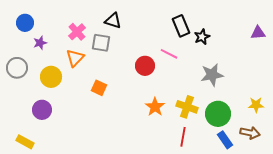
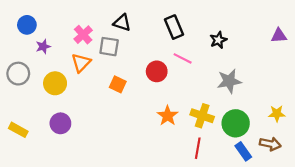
black rectangle: (181, 26) -> (174, 27), moved
orange square: (99, 88) -> (118, 84), moved
purple circle: (42, 110) -> (60, 123), moved
yellow rectangle: (25, 142) -> (18, 130), moved

